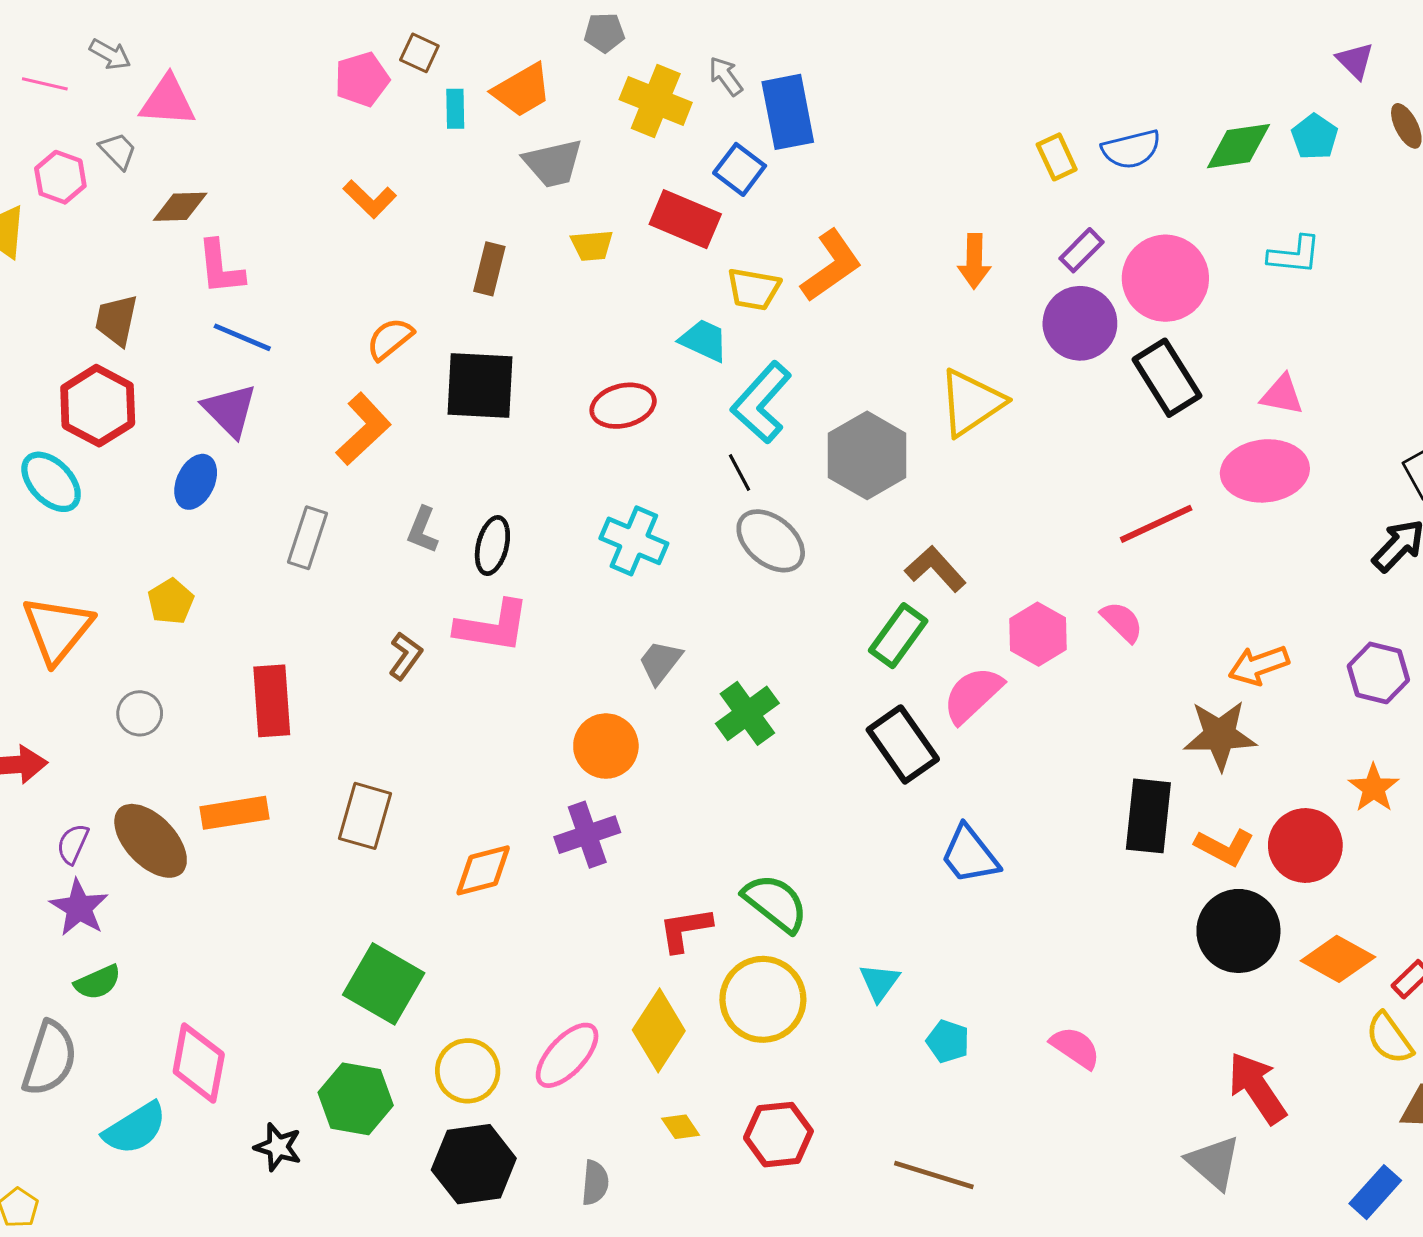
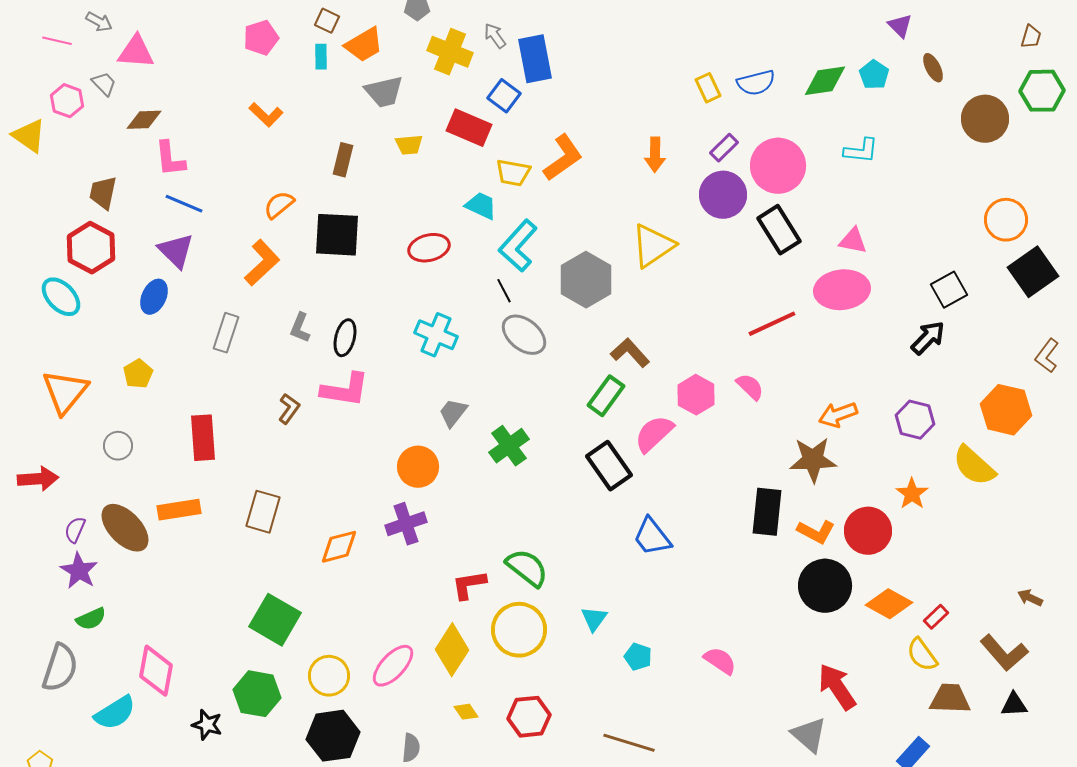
brown square: (419, 53) -> (327, 21), moved

